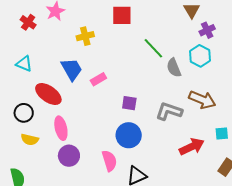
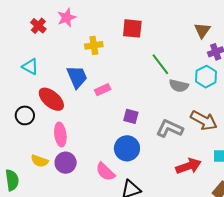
gray semicircle: (174, 68) -> (179, 86), turned -60
yellow semicircle: (30, 139) -> (40, 161), moved
pink semicircle: (109, 161) -> (105, 172), turned 145

